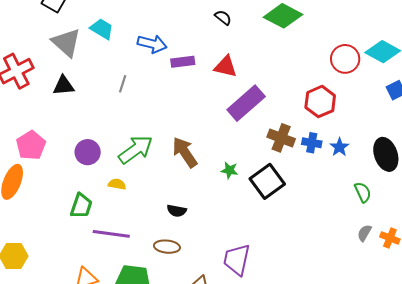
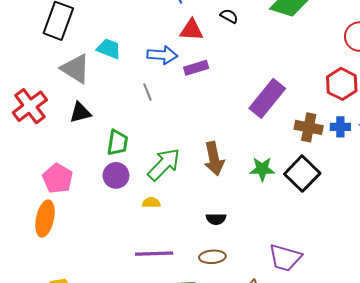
red triangle: (226, 66) -> (191, 30), moved
gray line: (123, 84) -> (147, 92), moved, turned -30
brown arrow: (185, 152) -> (214, 159), turned -148
green star: (229, 170) -> (262, 169), size x1.4
green trapezoid: (81, 206) -> (118, 143), moved
purple trapezoid: (237, 260) -> (285, 258), turned -76

